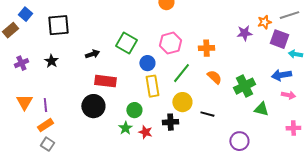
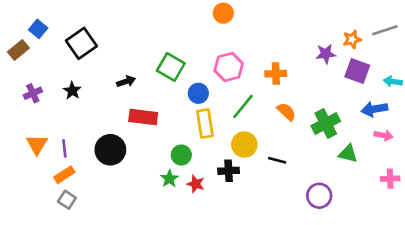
black square: (58, 25) -> (81, 43), turned -30
purple square: (279, 39) -> (357, 71), moved
black circle: (93, 106) -> (110, 150), moved

